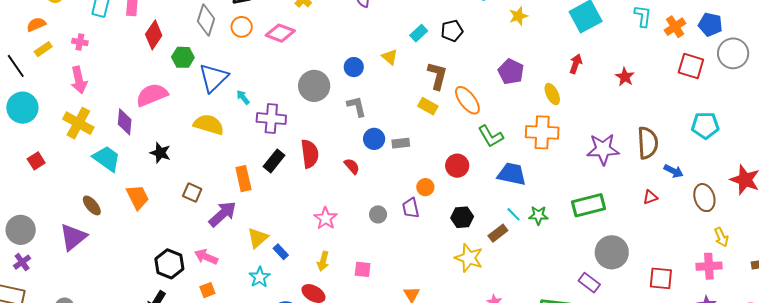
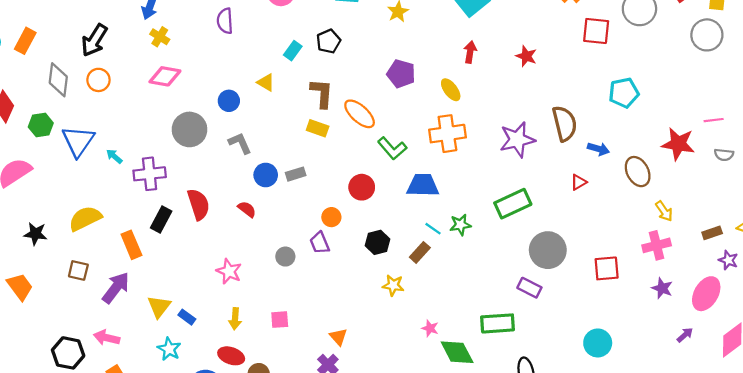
pink diamond: (280, 33) -> (165, 76), moved
yellow semicircle: (209, 125) -> (85, 218), moved, turned -32
yellow star: (469, 258) -> (393, 285), size x0.7

